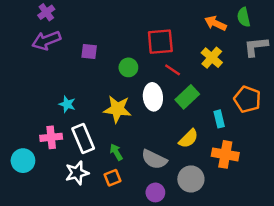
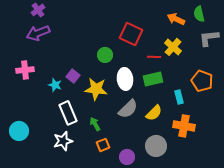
red square: (160, 42) -> (131, 34), turned 30
purple square: (89, 51) -> (73, 76), moved, turned 32
red line: (173, 70) -> (154, 57), moved, turned -32
green rectangle: (187, 97) -> (153, 79), turned 30
pink cross: (51, 137) -> (25, 70), moved
gray semicircle: (154, 159) -> (128, 109), moved, turned -70
orange square: (112, 178) -> (103, 145), moved

